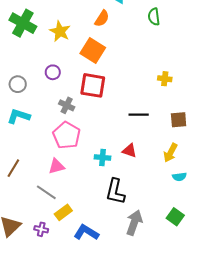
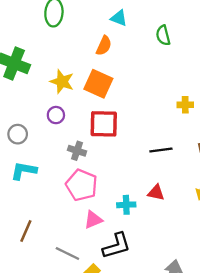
yellow star: (60, 31) -> (62, 82), moved
pink triangle: (56, 166) -> (93, 220), moved
black L-shape: (115, 192) -> (117, 246), moved, turned -112

